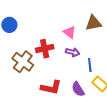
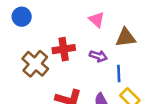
brown triangle: (93, 23) -> (126, 38), moved
pink triangle: (69, 32) -> (97, 20), moved

